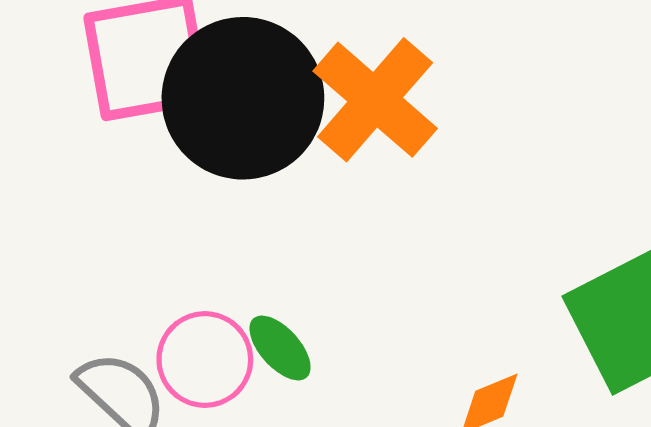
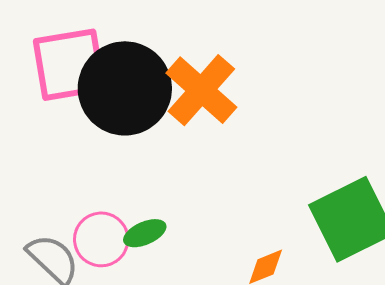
green ellipse: (280, 348) -> (145, 233), turned -72

